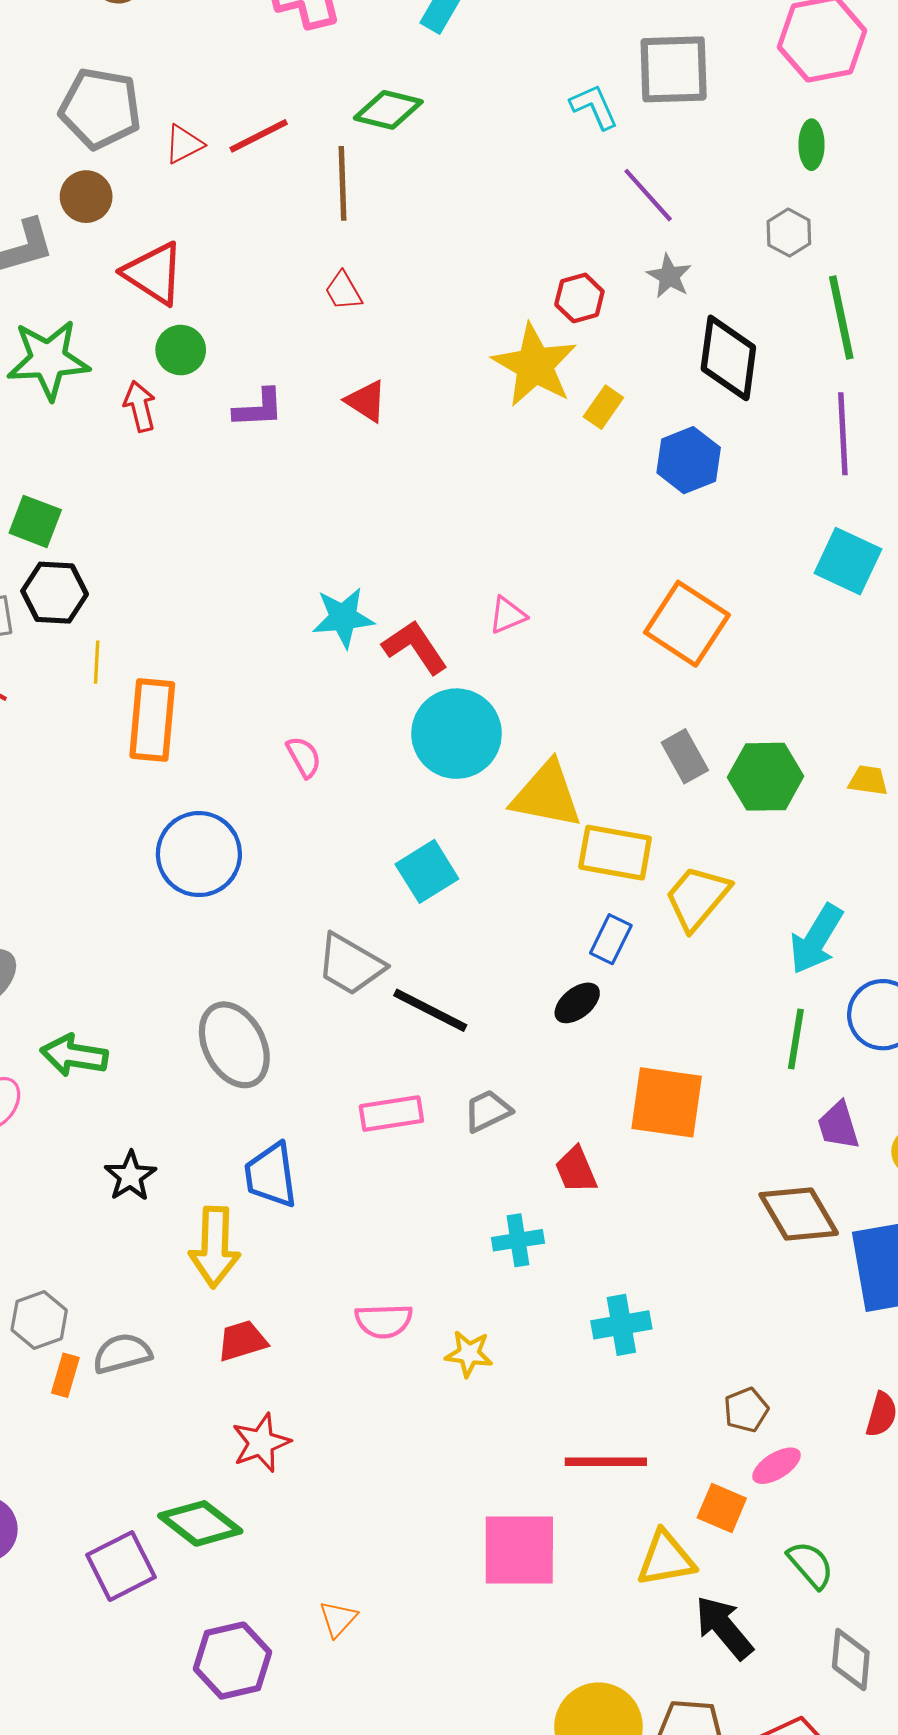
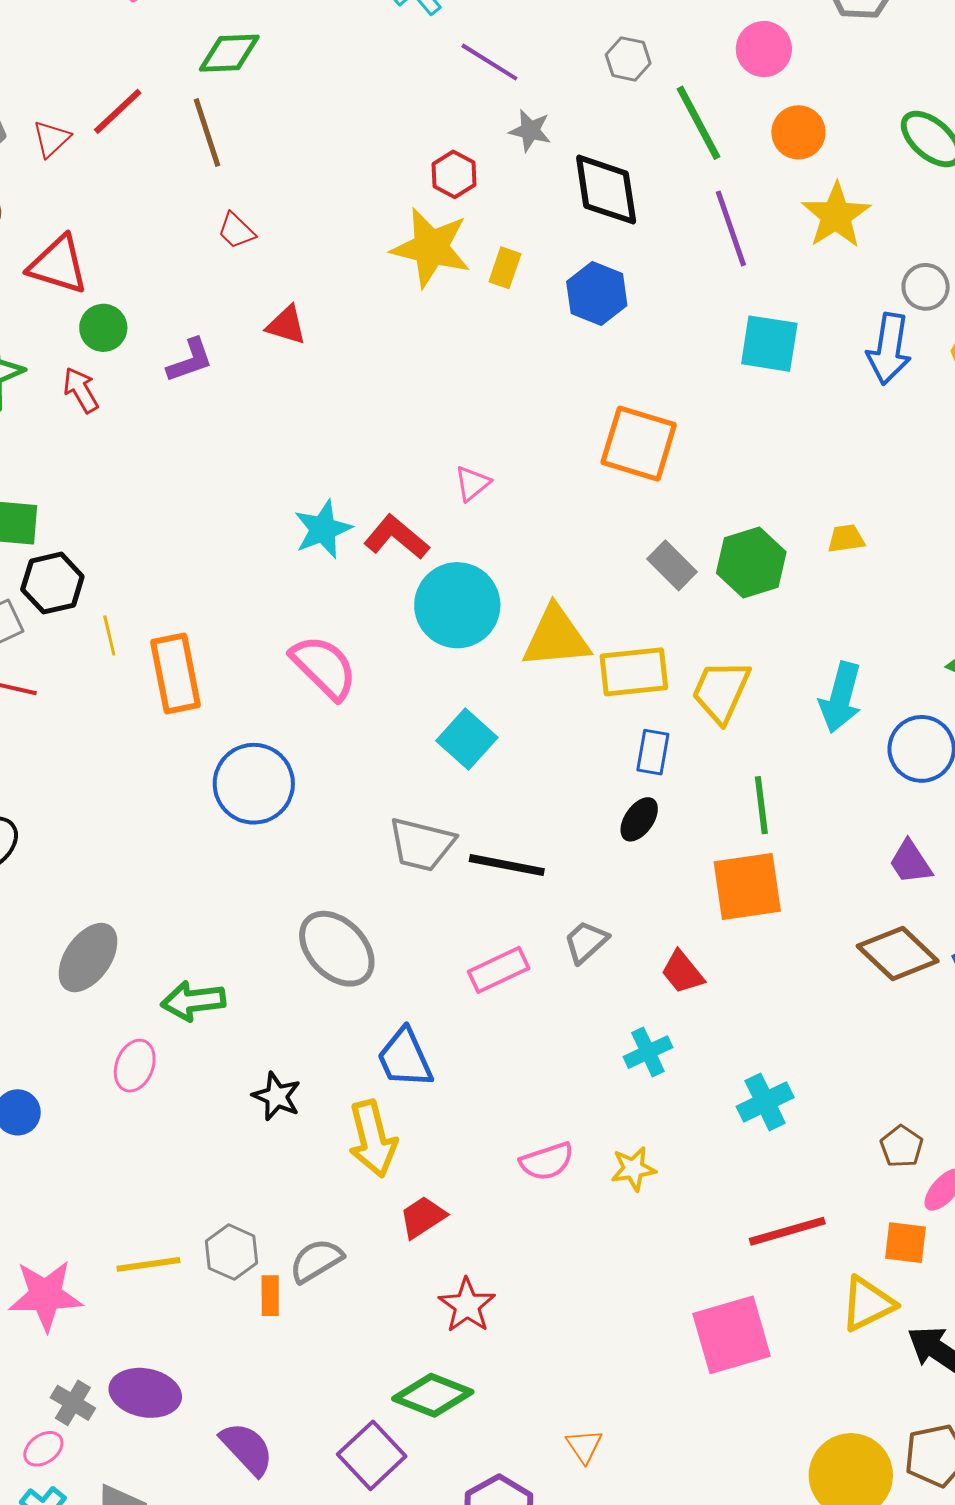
pink semicircle: (304, 757) -> (324, 667), size x1.8
green line: (796, 1039) -> (761, 805), moved

